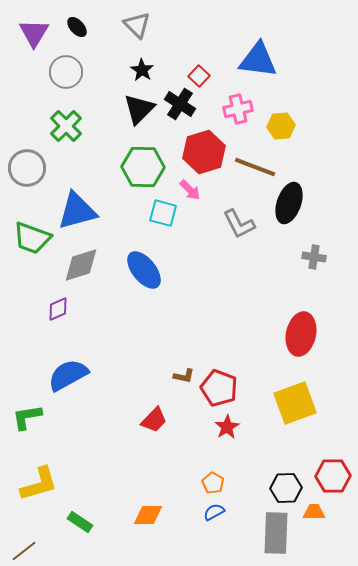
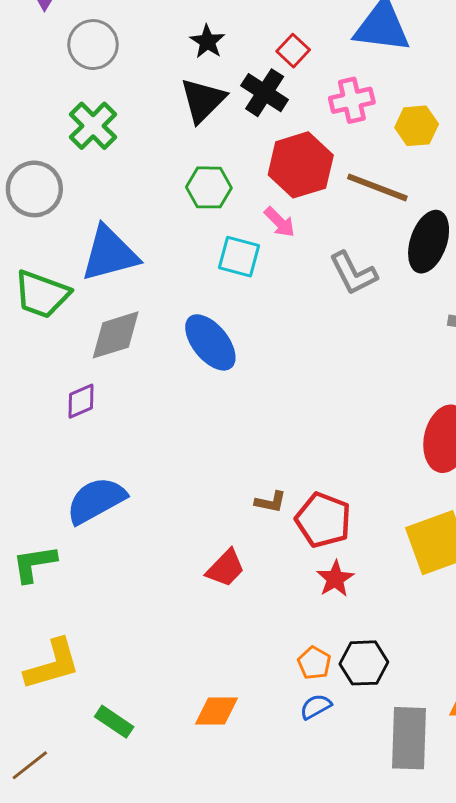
green hexagon: (143, 167) -> (209, 187), size x0.7
black hexagon: (286, 488) -> (364, 663), moved

